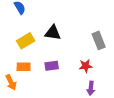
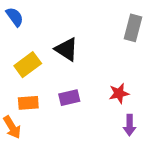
black triangle: (53, 33) -> (67, 49), turned 30
gray rectangle: (99, 40) -> (133, 28), moved, turned 42

